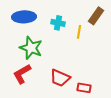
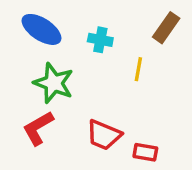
blue ellipse: (24, 17) -> (41, 29), turned 35
yellow line: (79, 32) -> (138, 69), moved

